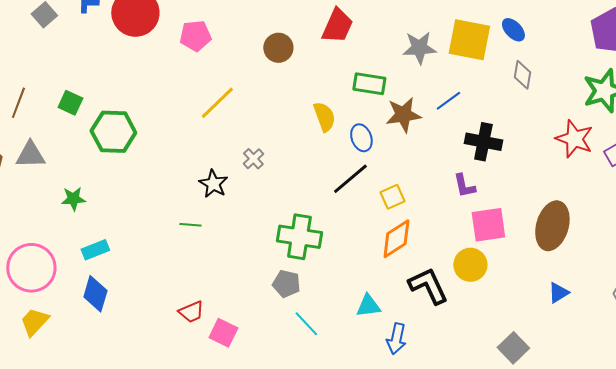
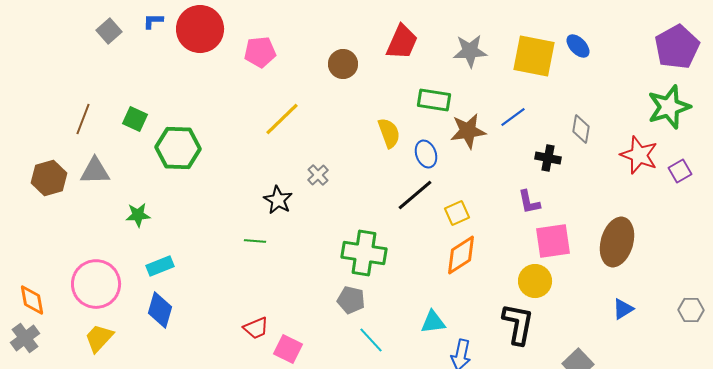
gray star: (419, 48) -> (470, 51), moved
gray diamond: (522, 75) -> (581, 129), moved
black cross: (483, 142) -> (548, 158), size x0.7
black L-shape: (428, 286) -> (518, 324), moved, turned 36

